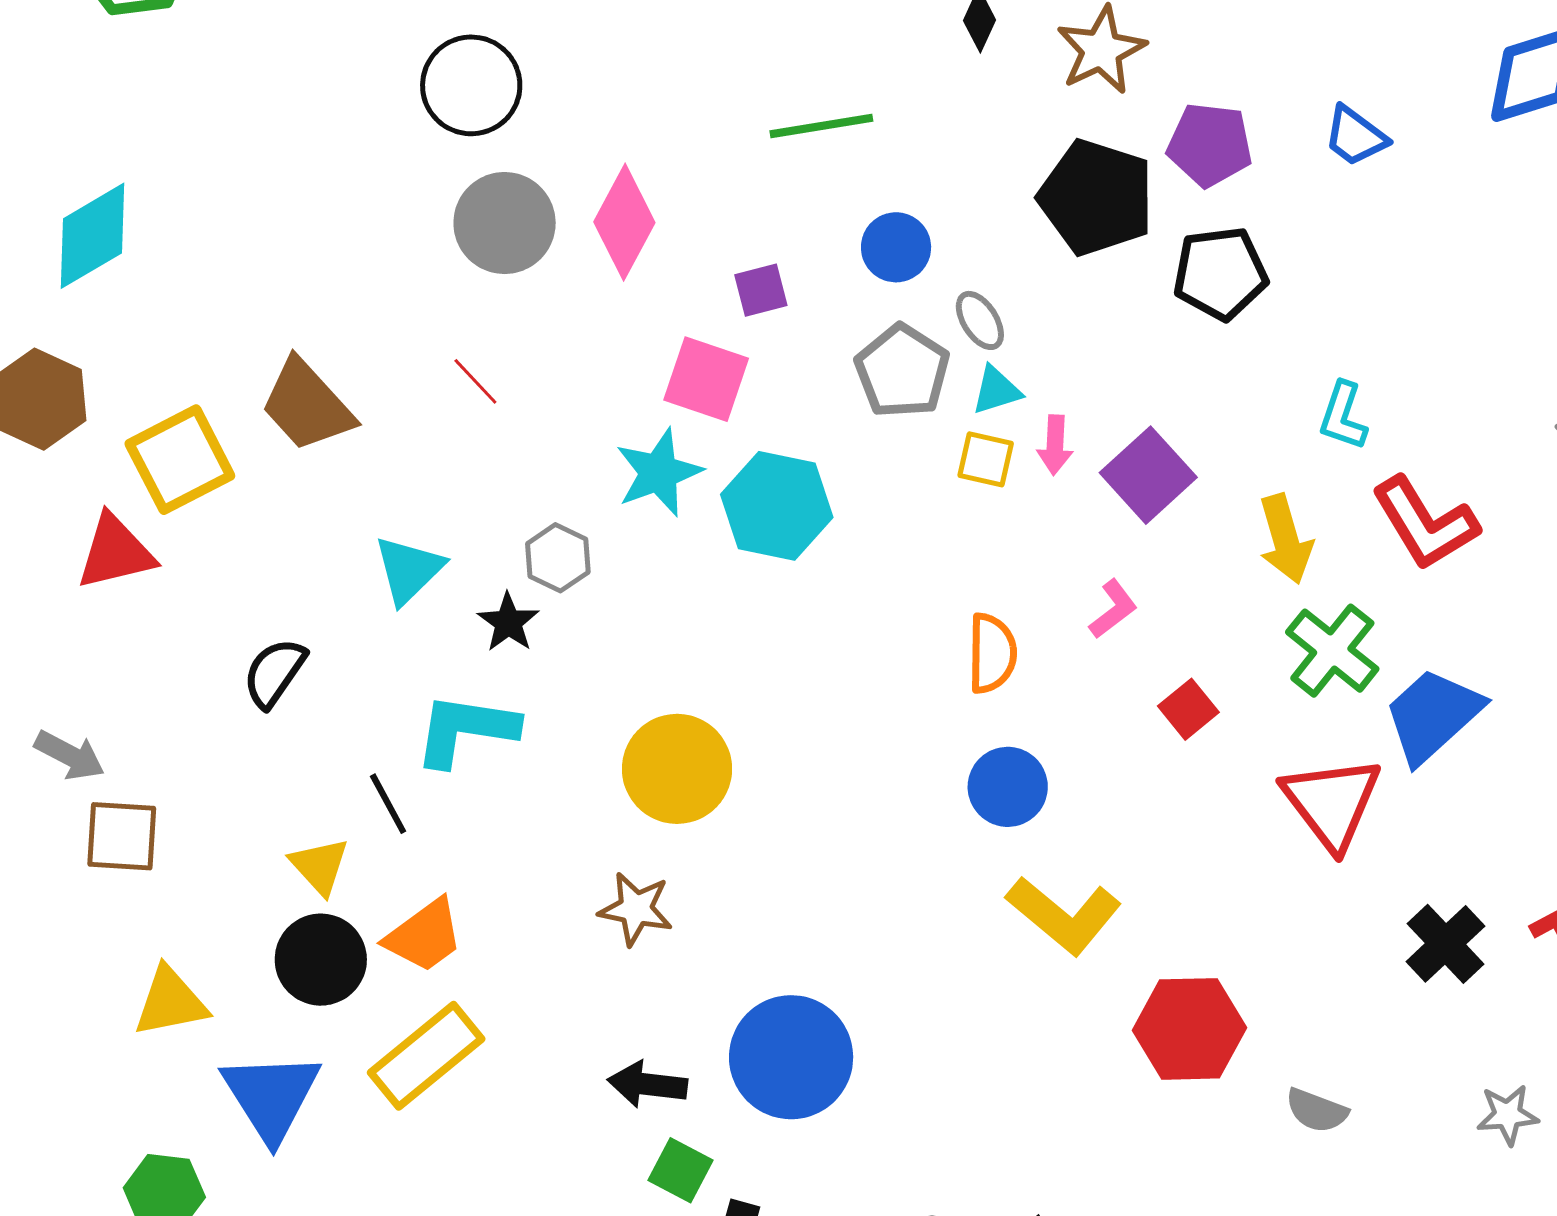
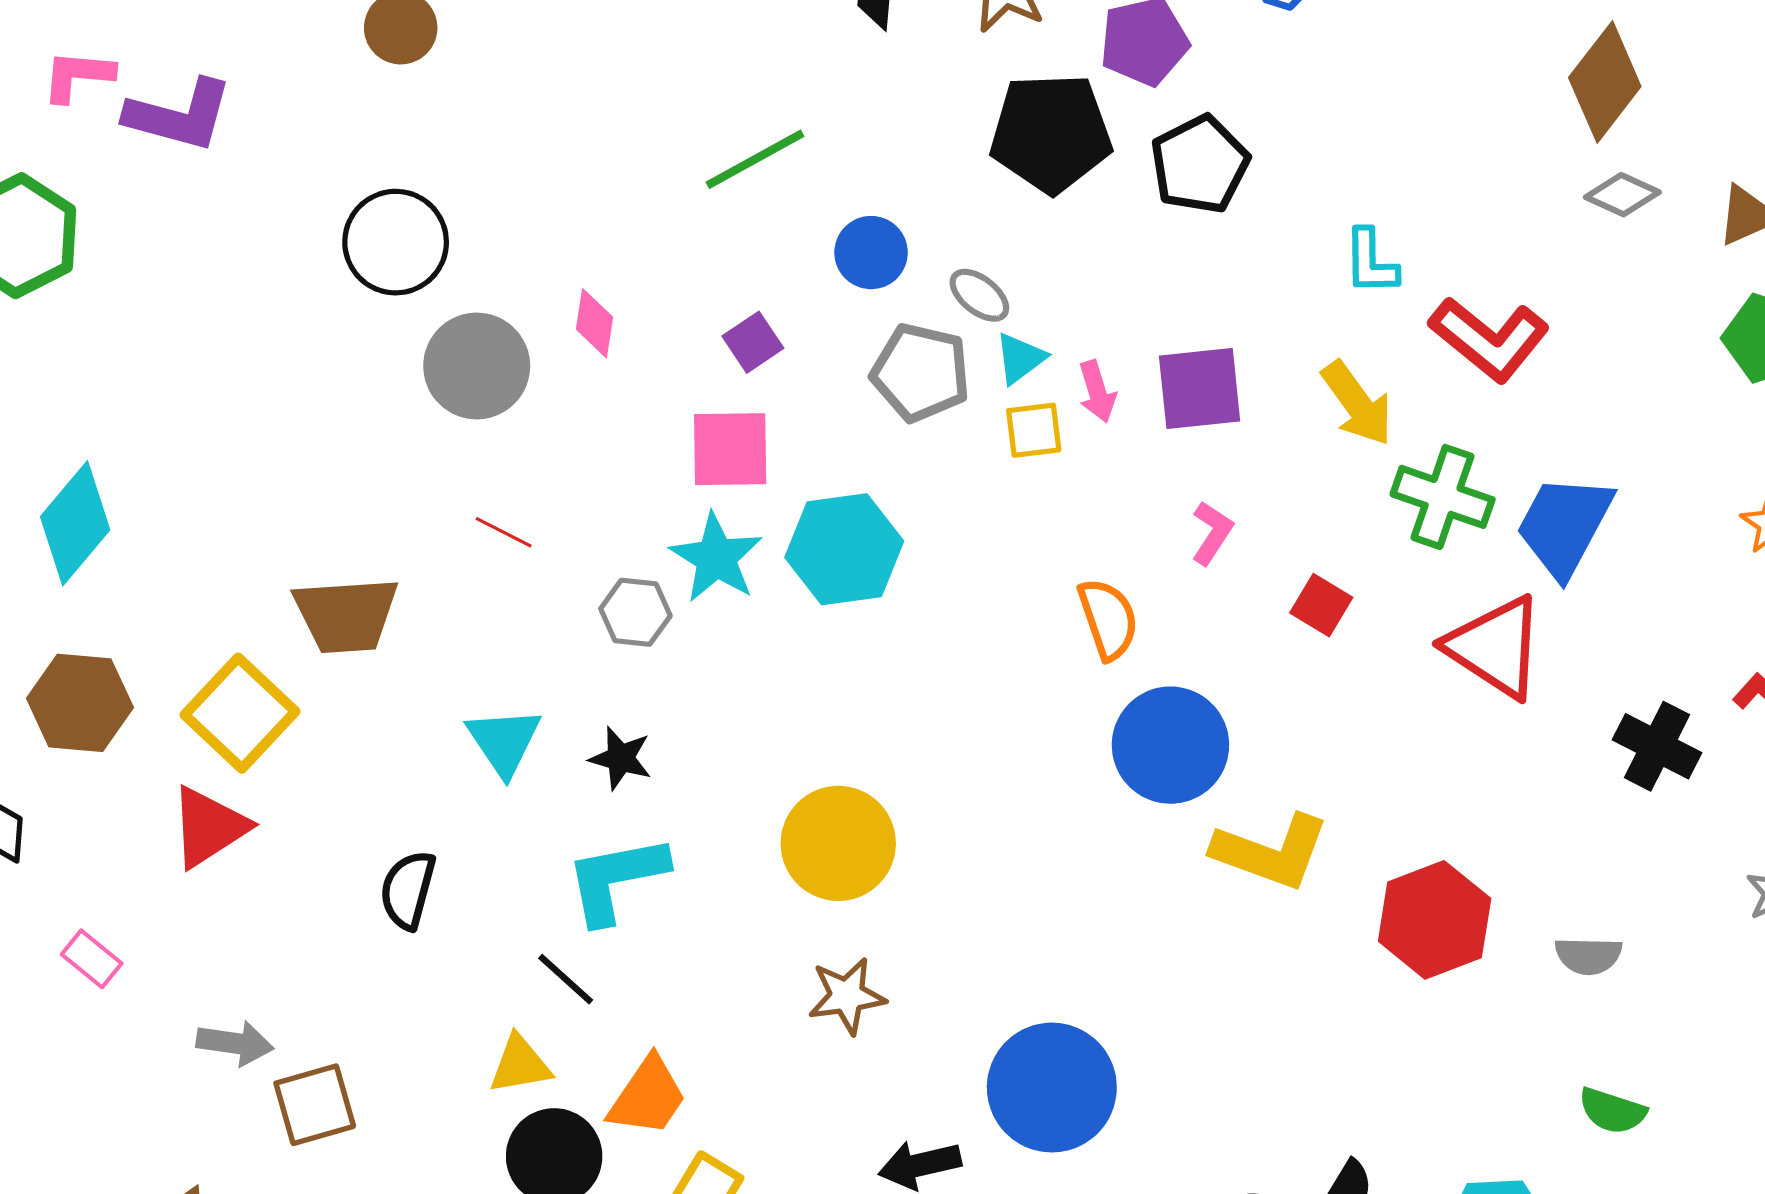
pink diamond: (624, 222) -> (595, 323), size x0.6
brown trapezoid: (307, 405) -> (346, 615), turned -32
purple square: (1148, 475) -> (1200, 389), turned -34
gray hexagon: (558, 558) -> (635, 612), moved
blue circle: (1008, 787) -> (1170, 745), size x1.4
yellow triangle: (320, 866) -> (520, 1065), turned -38

